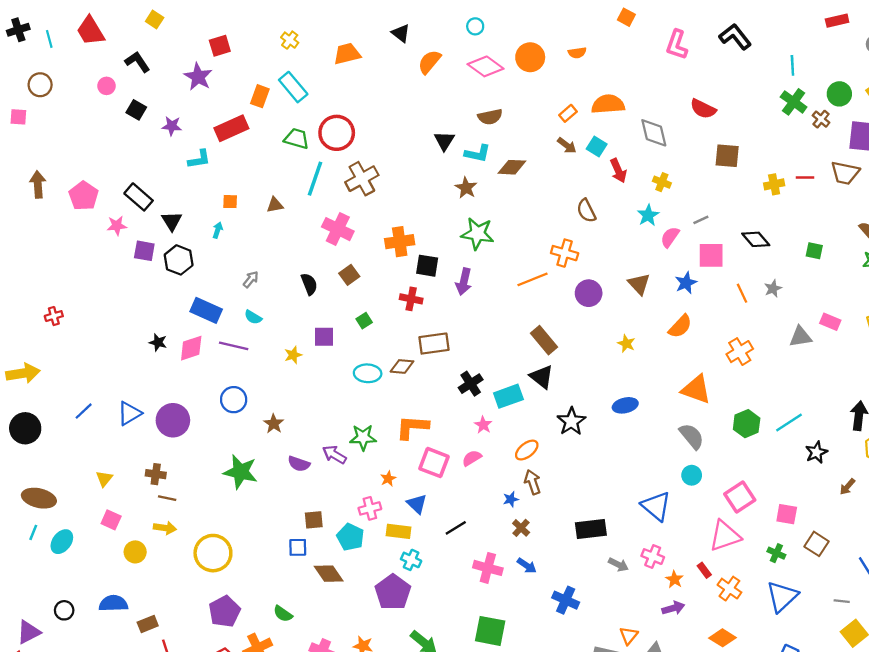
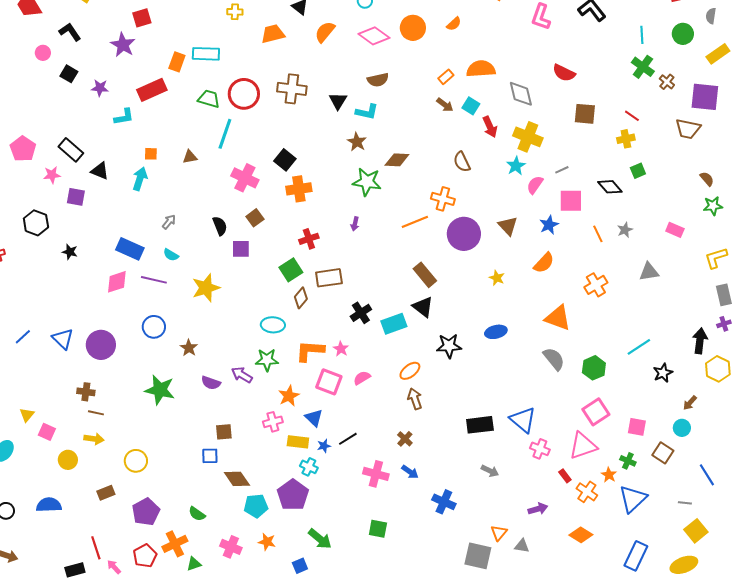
yellow cross: (290, 40) -> (235, 12), moved, turned -35
orange semicircle: (577, 53) -> (454, 24), turned -35
orange trapezoid: (347, 54) -> (273, 34), moved
cyan rectangle: (293, 87) -> (206, 54), turned -48
green circle: (839, 94) -> (683, 34), moved
brown diamond: (512, 167) -> (397, 160), moved
red line: (805, 177) -> (632, 116), moved, turned 35
brown cross: (362, 179) -> (292, 89), moved, turned 36
yellow cross: (662, 182) -> (528, 137), size x1.8
black triangle: (172, 221) -> (100, 171), turned -36
cyan arrow: (218, 230) -> (140, 179), size x1.6
green square: (814, 251) -> (638, 171), moved, turned -35
black hexagon: (179, 260) -> (36, 223), moved
black square: (427, 266) -> (285, 160), moved, turned 30
purple arrow: (464, 282) -> (355, 224), size x0.6
purple circle: (589, 293) -> (464, 234), size x1.4
red cross: (411, 299) -> (309, 239), turned -30
green square: (364, 321) -> (291, 270), moved, size x1.6
pink rectangle: (830, 322) -> (675, 230), moved
purple square: (324, 337) -> (241, 249), moved
black star: (158, 342) -> (70, 252), moved
yellow star: (293, 355) -> (206, 288), size x1.8
brown diamond: (402, 366) -> (301, 298), turned -55
cyan ellipse: (368, 373) -> (273, 325), moved
blue triangle: (129, 413) -> (63, 339), turned -45
black star: (571, 421) -> (449, 346), turned 30
green hexagon: (747, 424) -> (594, 368), moved
pink star: (483, 425) -> (341, 349), moved
cyan circle: (692, 475) -> (682, 428), moved
yellow triangle: (104, 479) -> (27, 415), moved
orange star: (388, 479) -> (289, 396), size x1.5
blue star: (511, 499) -> (324, 446), moved
black rectangle: (591, 529) -> (480, 425), moved
cyan pentagon: (350, 537) -> (256, 506), moved, turned -30
yellow circle: (213, 553) -> (136, 461), size x0.7
pink cross: (653, 557) -> (540, 449), moved
orange star: (674, 579) -> (609, 475), moved
brown rectangle: (148, 624) -> (106, 493), moved
green square: (490, 631) -> (378, 529), size x0.7

